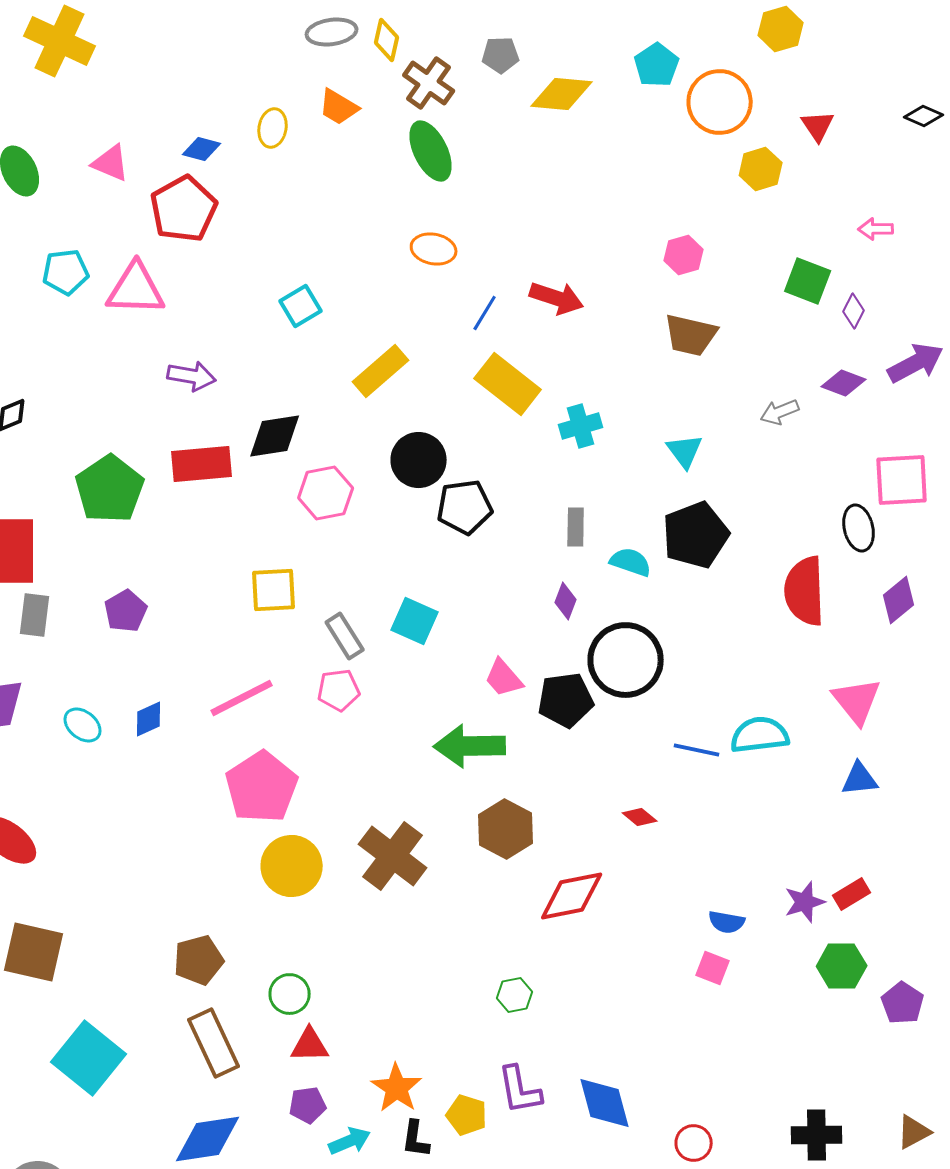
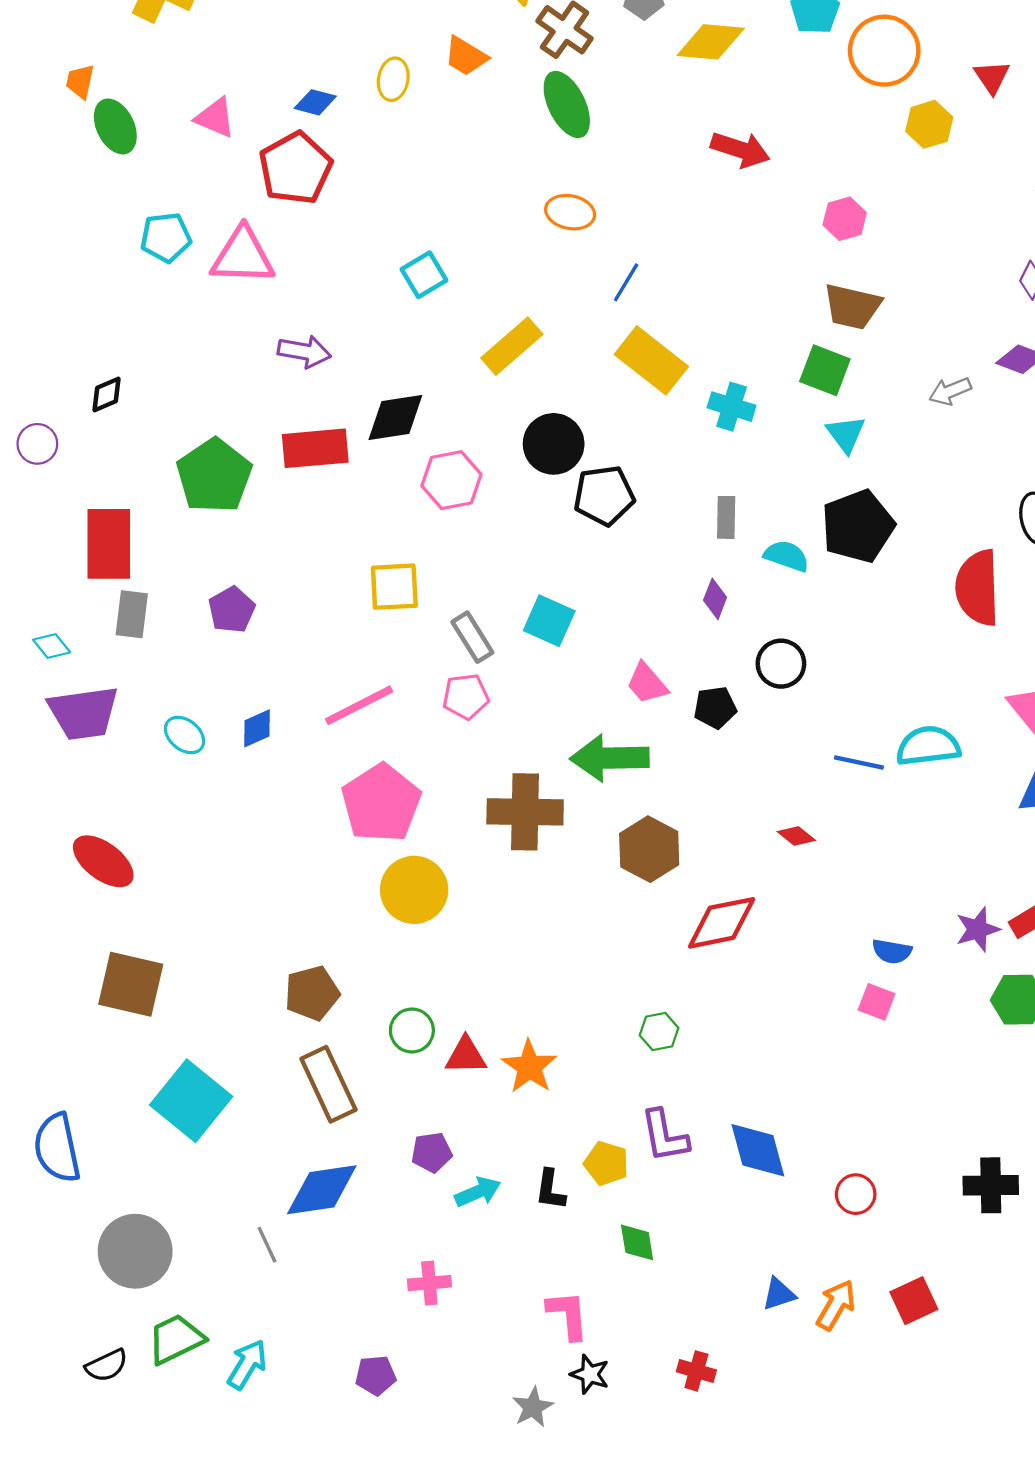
green square: (808, 281) -> (825, 370), moved
red arrow: (557, 298) -> (740, 150), moved
cyan cross: (581, 426) -> (732, 407), turned 33
black circle: (626, 660) -> (781, 664), size x0.6
black pentagon: (566, 700) -> (715, 708), size x0.7
brown cross: (393, 856) -> (525, 812), moved, turned -36
red triangle: (310, 1045) -> (466, 1056), moved
orange star: (397, 1088) -> (529, 1067), moved

